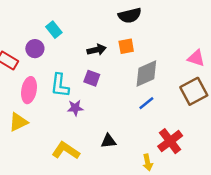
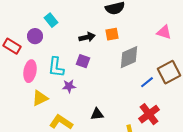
pink triangle: (196, 58) -> (164, 32), moved
blue line: (146, 103) -> (147, 82), moved
yellow triangle: (18, 122) -> (40, 98), moved

